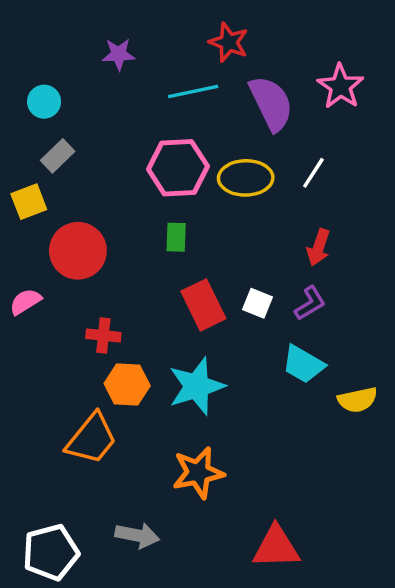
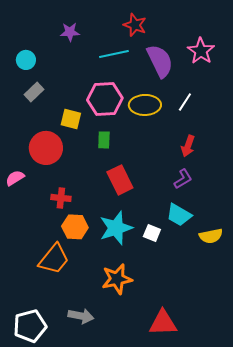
yellow square: (29, 202) -> (71, 119), moved, turned 35
white square: (258, 303) -> (152, 233), moved

